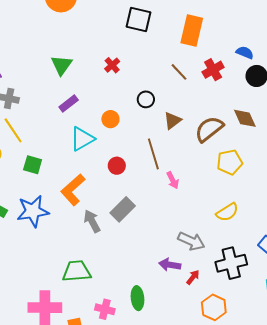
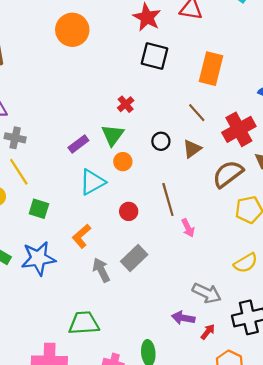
green triangle: (62, 65) -> (113, 135), moved
red cross: (213, 70) -> (239, 129), moved, size x1.4
brown triangle: (172, 121) -> (192, 149), moved
orange L-shape: (73, 190) -> (82, 236), size x0.7

